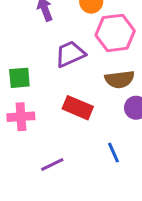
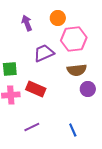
red rectangle: (78, 108) -> (36, 89), moved
blue line: (114, 153) -> (73, 130), moved

